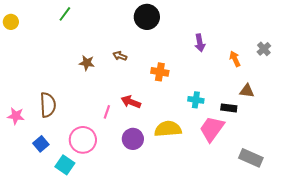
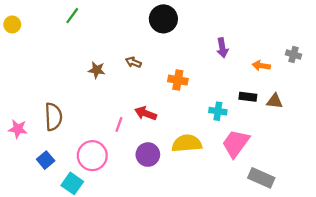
gray cross: (264, 49) -> (293, 54), turned -32
orange arrow: (235, 59) -> (261, 66), turned -56
black rectangle: (229, 108) -> (248, 97), moved
gray rectangle: (251, 158) -> (261, 178), moved

